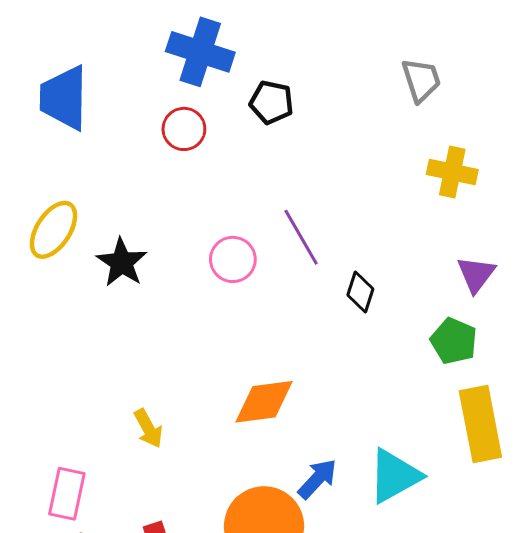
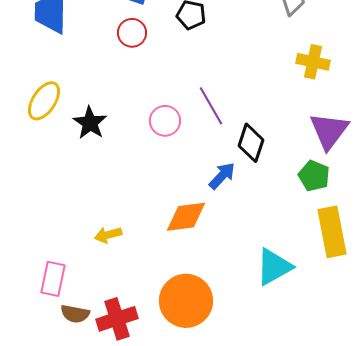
purple triangle: (476, 274) -> (329, 131), size x1.5
black diamond: (360, 292) -> (251, 143), size x1.4
yellow arrow: (148, 428) -> (108, 235), turned 104
blue arrow: (317, 479) -> (222, 176), moved

